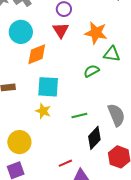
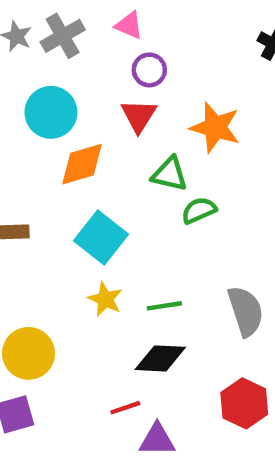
green triangle: (112, 54) -> (170, 174), moved
cyan square: (48, 87) -> (101, 237), turned 30
yellow star: (43, 111) -> (105, 299), moved
black diamond: (94, 138) -> (160, 358), moved, turned 45

